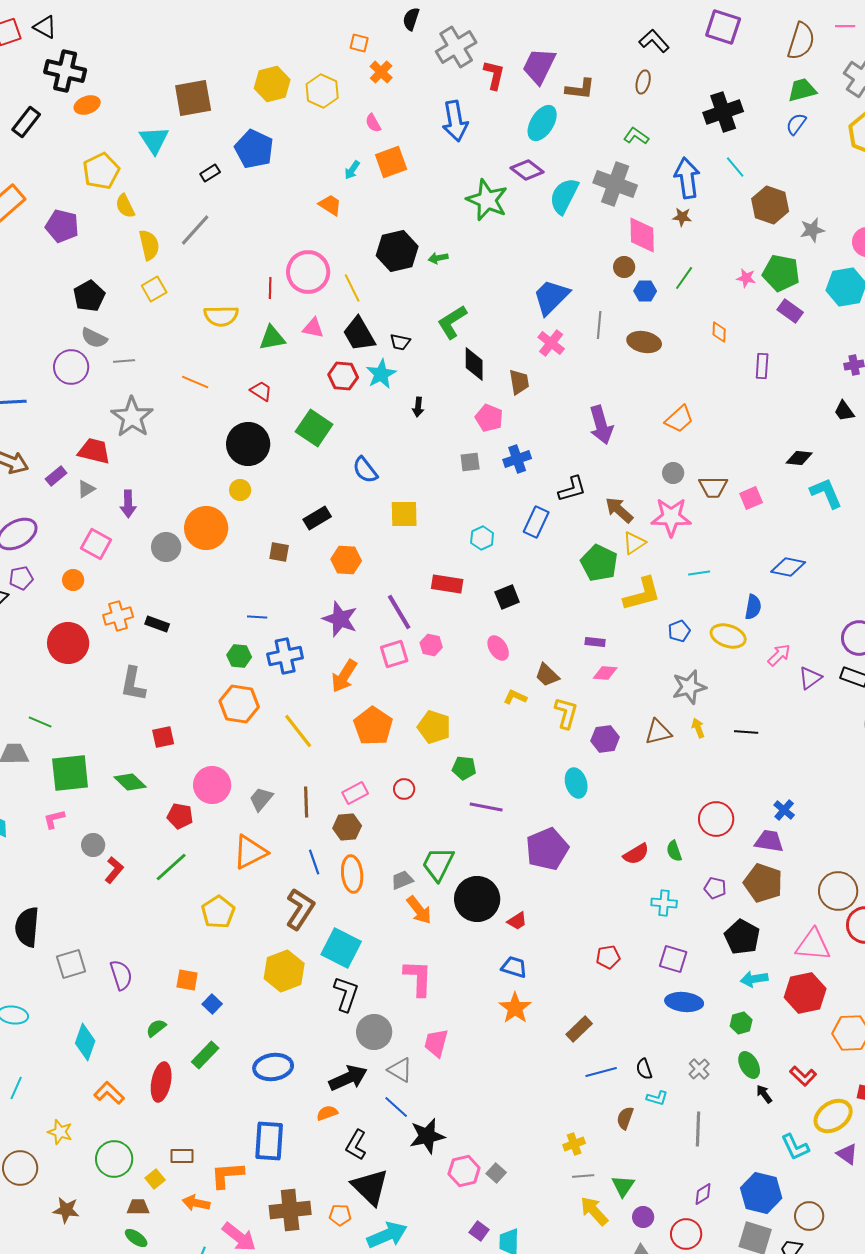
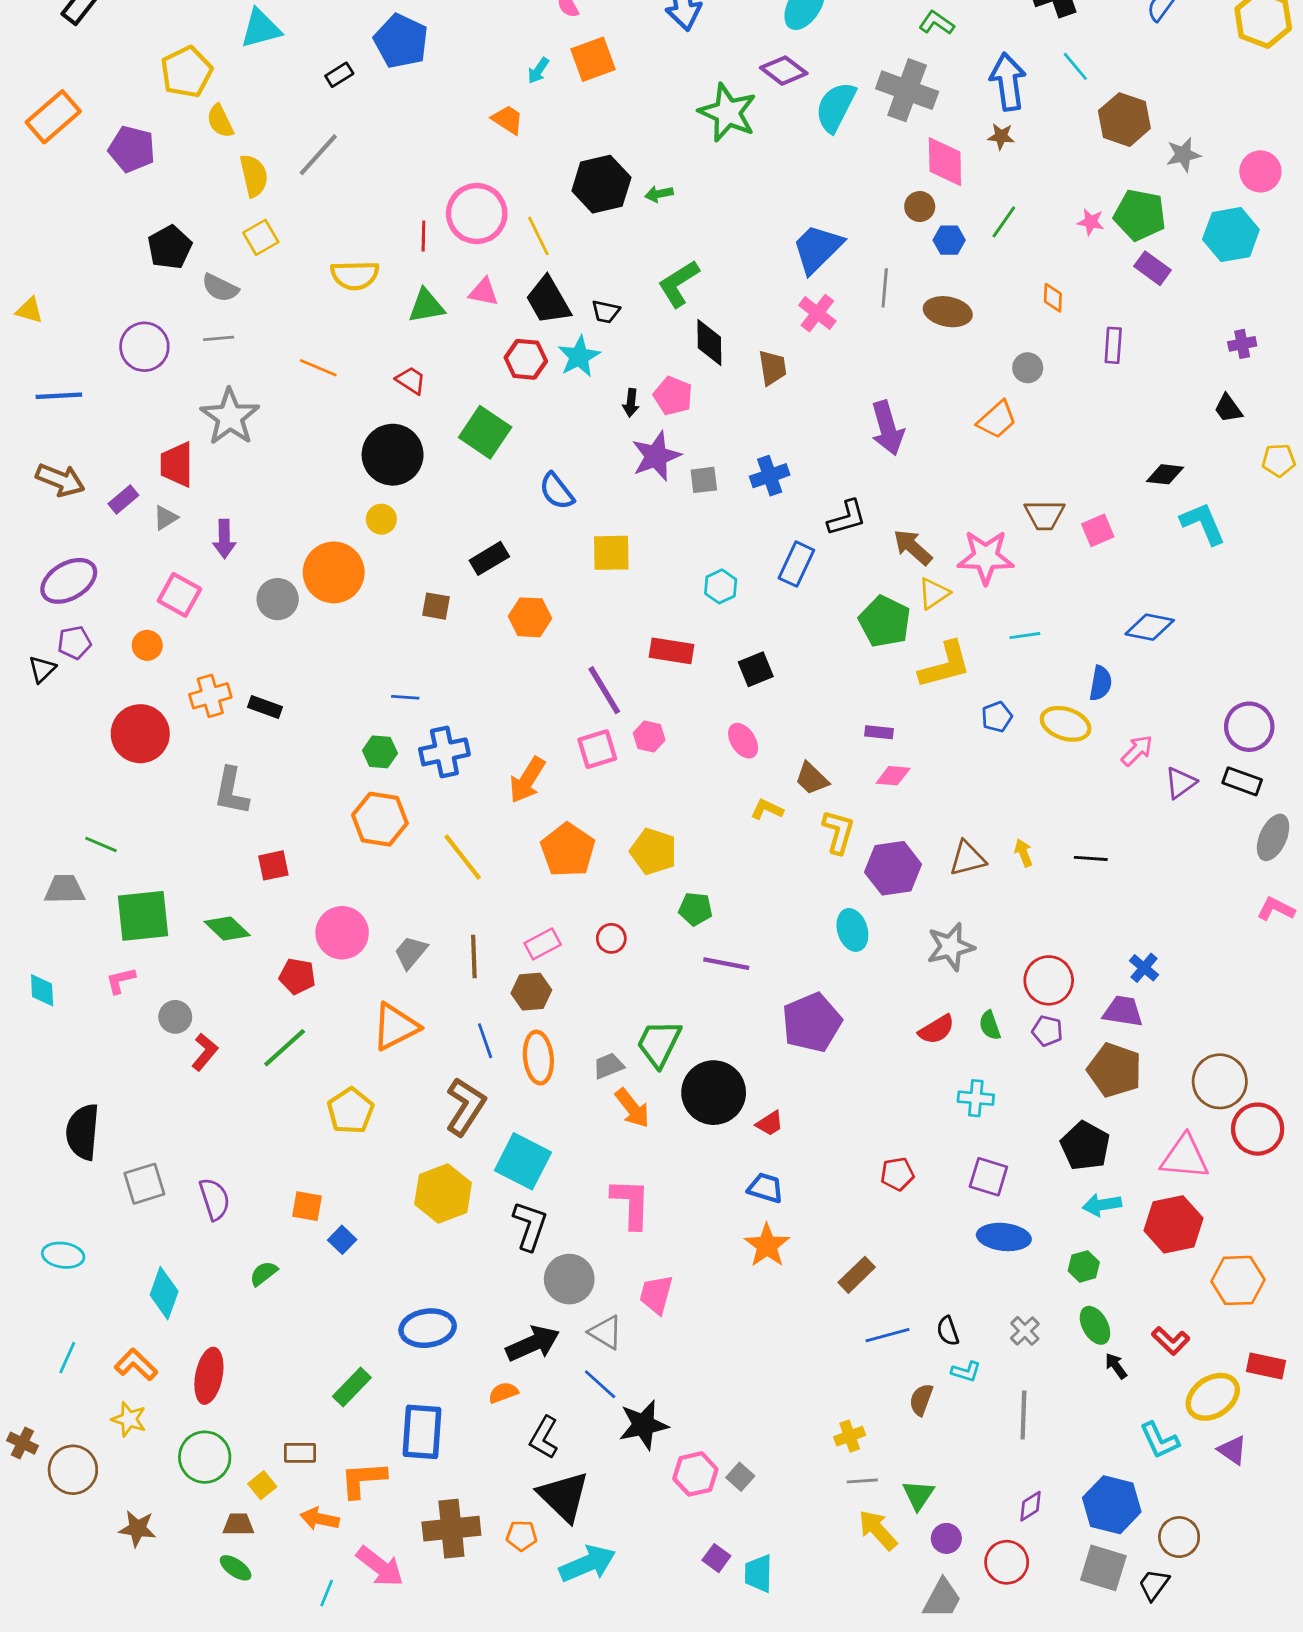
cyan triangle: (154, 140) -> (261, 28), turned 48
gray semicircle: (94, 338) -> (220, 288), moved
pink pentagon: (489, 418) -> (673, 396), moved
red trapezoid: (94, 451) -> (177, 464), turned -104
gray circle: (673, 473) -> (1028, 368), moved
purple star: (340, 619) -> (656, 456), moved, turned 30
gray star: (689, 687) -> (951, 947), moved
purple hexagon: (605, 739) -> (893, 868), size x1.4
purple pentagon: (715, 888) -> (1047, 1031), moved
green rectangle: (205, 1055) -> (352, 1387), moved
red ellipse: (161, 1082) -> (209, 1376), moved
orange L-shape: (109, 1093) -> (136, 1365), moved

